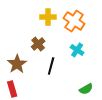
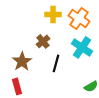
cyan cross: (77, 50) -> (82, 47), size x1.5

